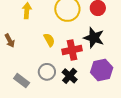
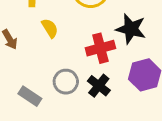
yellow semicircle: (49, 40) -> (50, 28), moved

